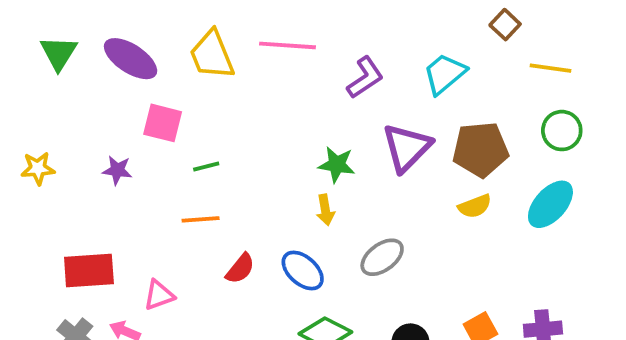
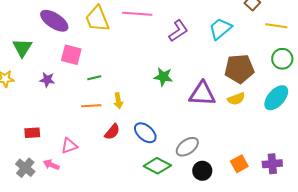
green triangle: (59, 53) -> (22, 48), moved
purple triangle: (407, 148) -> (202, 94), moved, turned 48
yellow arrow: (325, 210) -> (118, 101), moved
gray ellipse: (382, 257) -> (187, 147), moved
red rectangle: (89, 271) -> (32, 133), size x0.6

